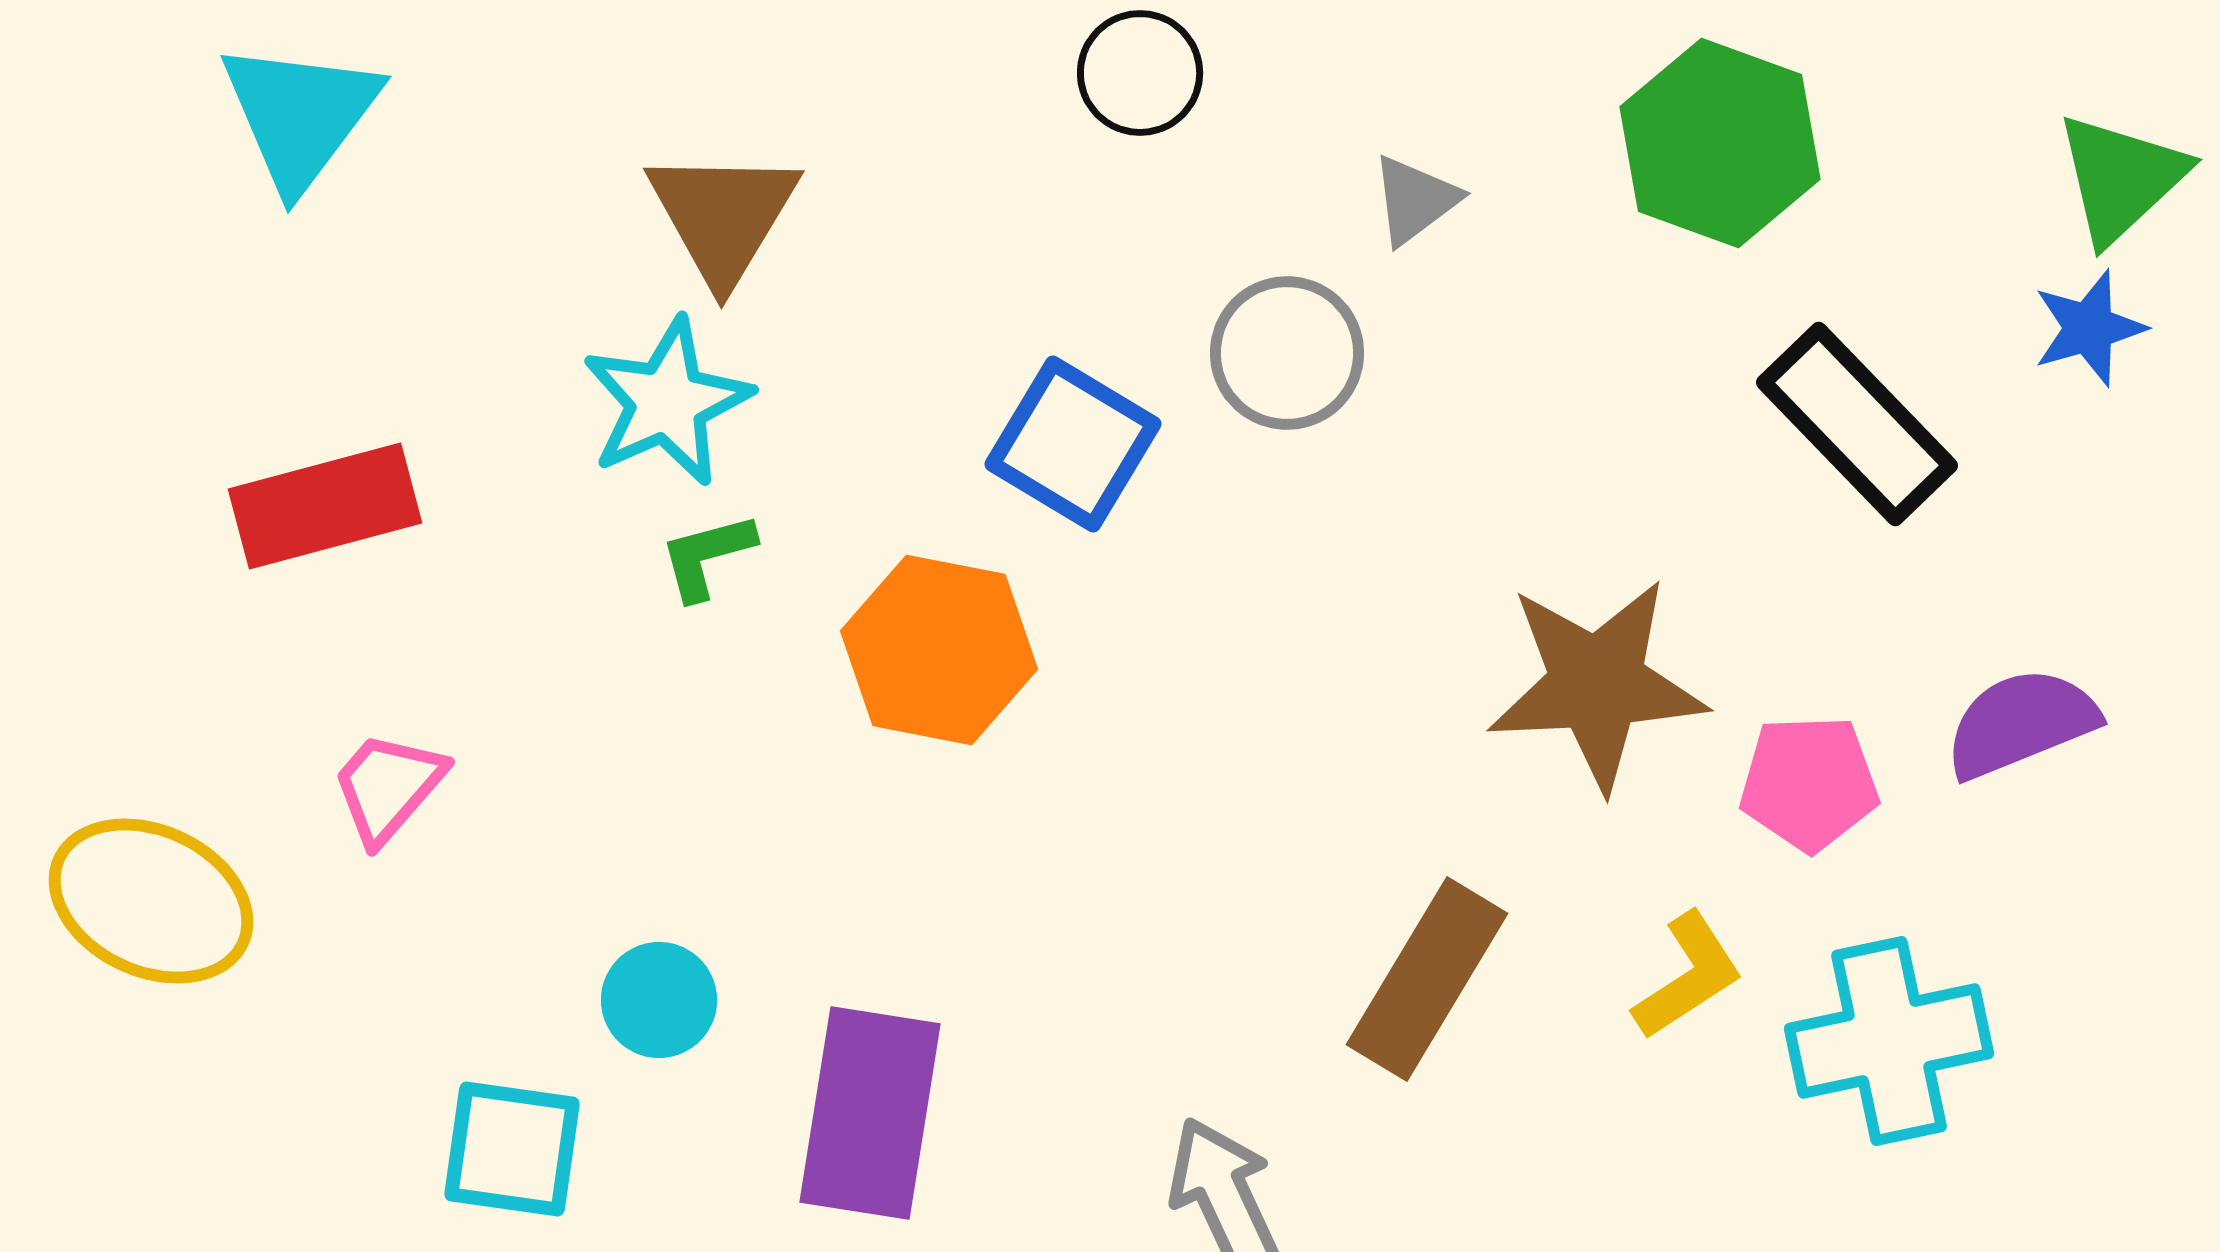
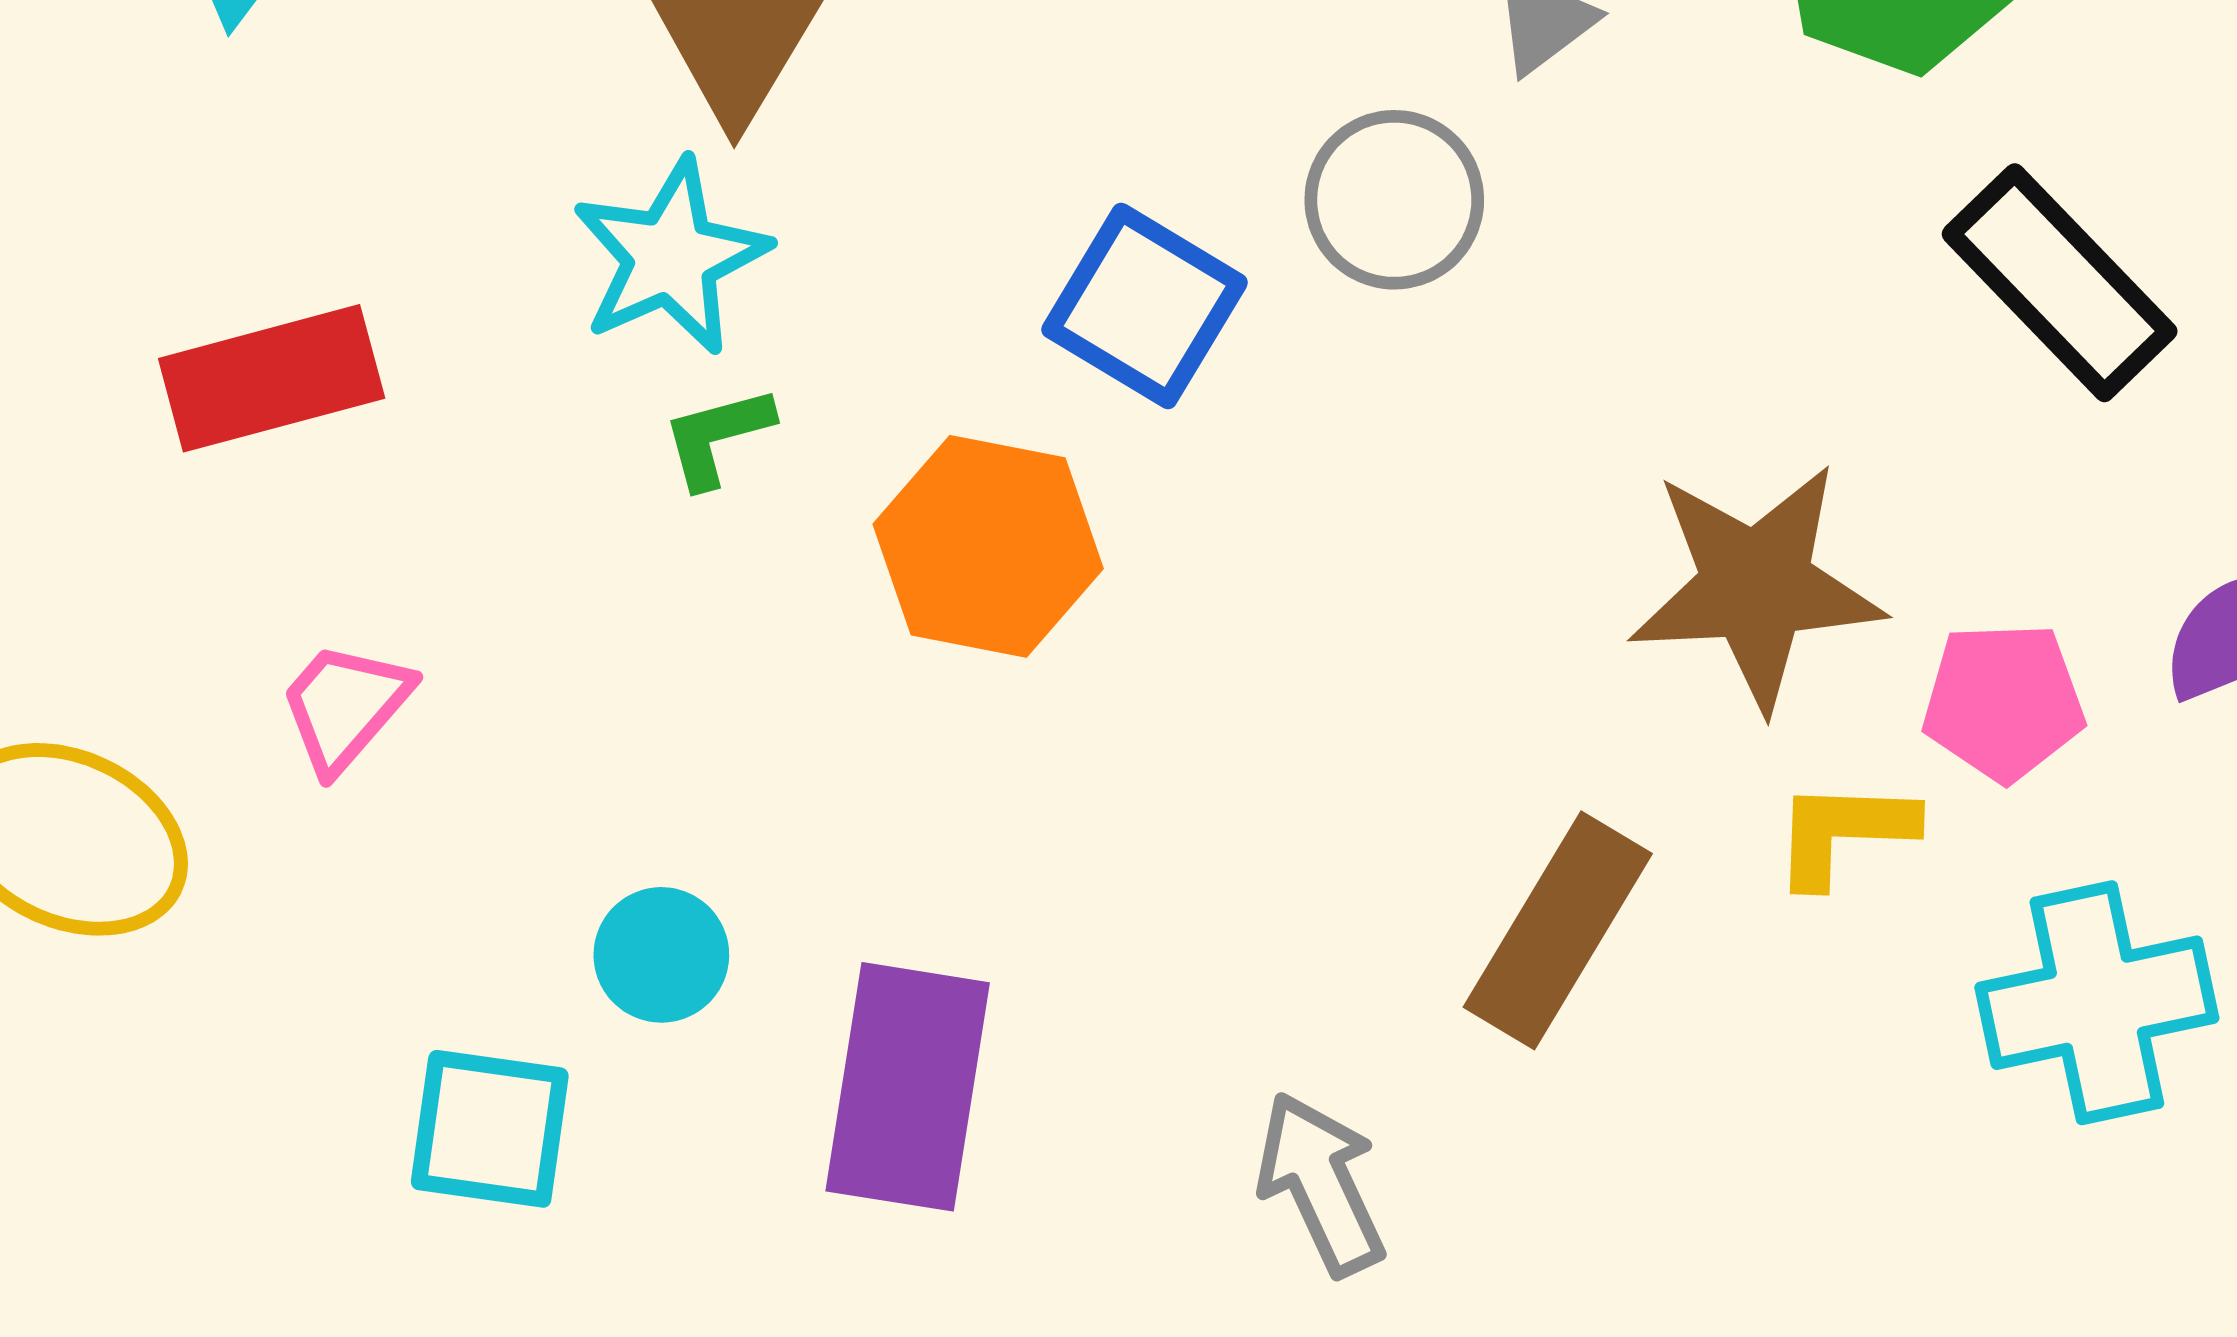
yellow L-shape: (1688, 976) -> (1844, 832), moved, turned -145

